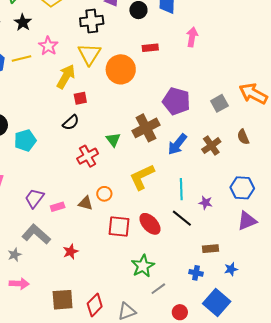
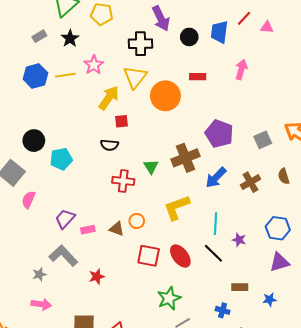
black semicircle: (71, 122) -> (109, 145), turned 42
red cross: (88, 156) -> (123, 181), turned 30
blue star: (231, 269) -> (270, 300), moved

